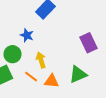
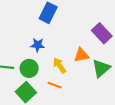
orange triangle: (52, 81) -> (81, 55), moved

